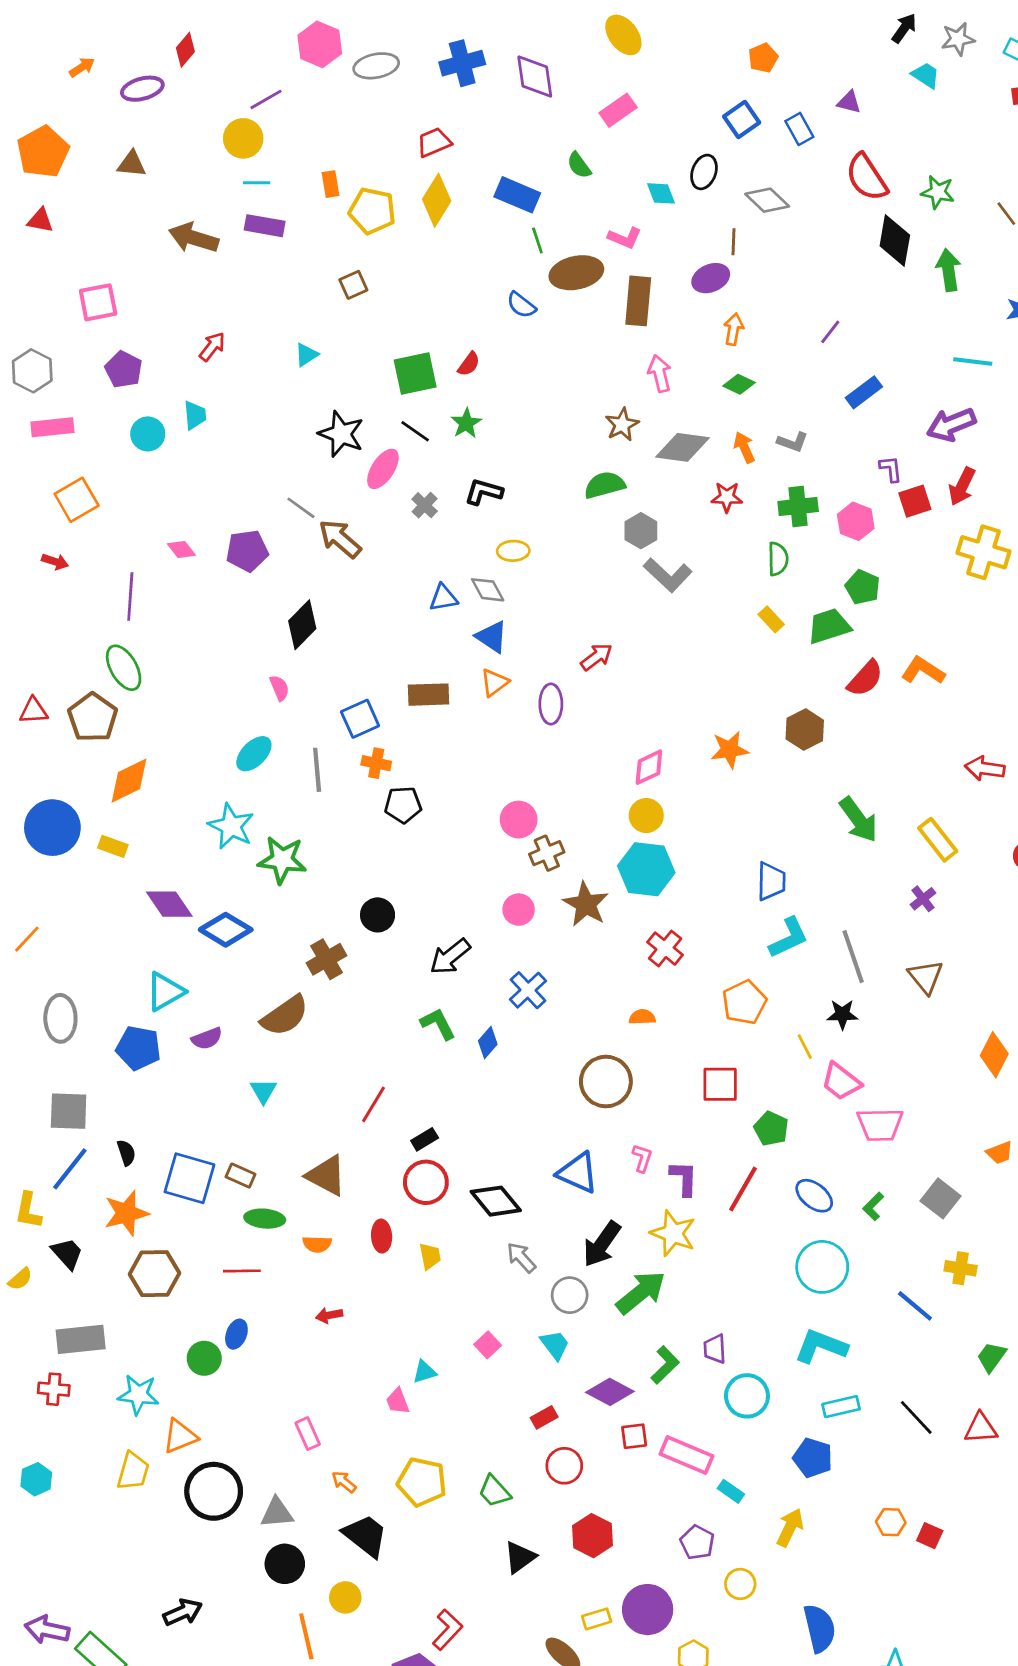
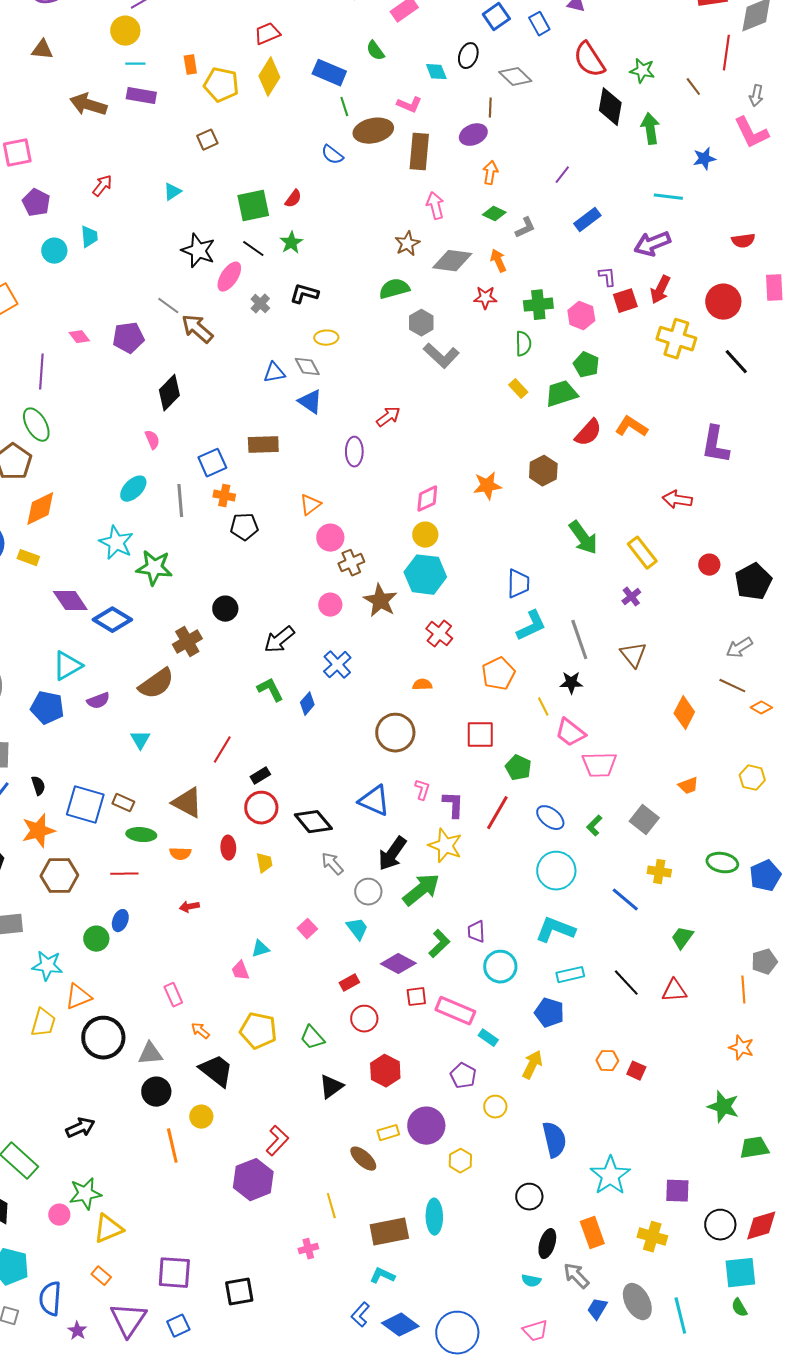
gray L-shape: (793, 442) -> (525, 228), moved, turned -45
orange triangle: (494, 683) -> (310, 505), moved

